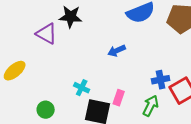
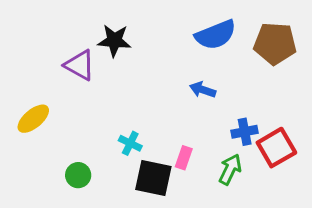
blue arrow: (117, 51) -> (203, 90), moved, turned 42

